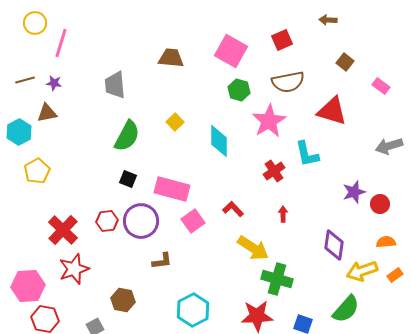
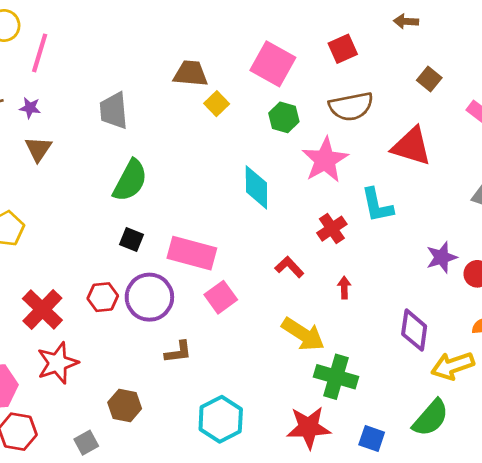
brown triangle: (47, 113) -> (38, 149), moved, turned -45
yellow square: (175, 122) -> (217, 104), moved
red L-shape: (233, 209) -> (289, 267), moved

